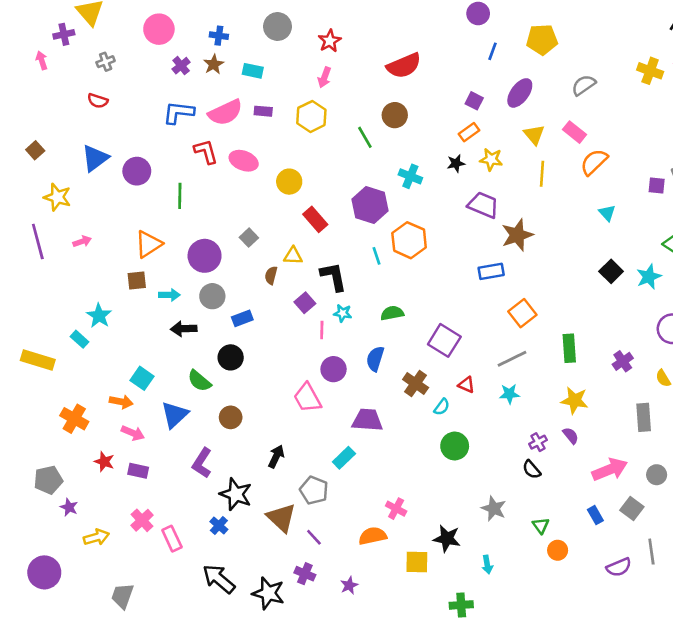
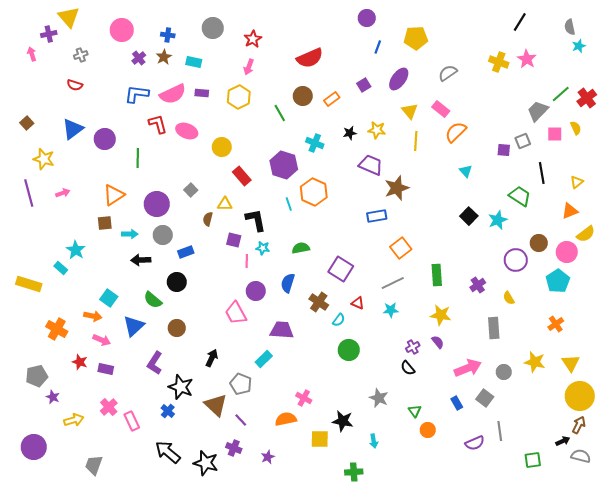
purple square: (474, 101) -> (364, 85), turned 32
orange rectangle: (469, 132) -> (332, 99), moved
purple square: (305, 303) -> (234, 240), turned -35

